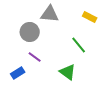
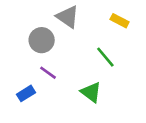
gray triangle: (50, 14) -> (68, 17), turned 30

